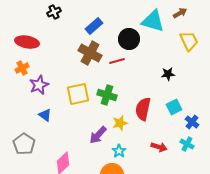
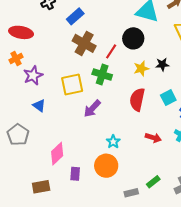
blue rectangle: (94, 26) -> (75, 16), moved
black circle: (129, 39) -> (133, 38), moved
red line: (117, 61) -> (111, 51), turned -42
green cross: (107, 95) -> (102, 75), moved
yellow star: (120, 123) -> (141, 68), moved
purple arrow: (98, 135) -> (92, 109), moved

